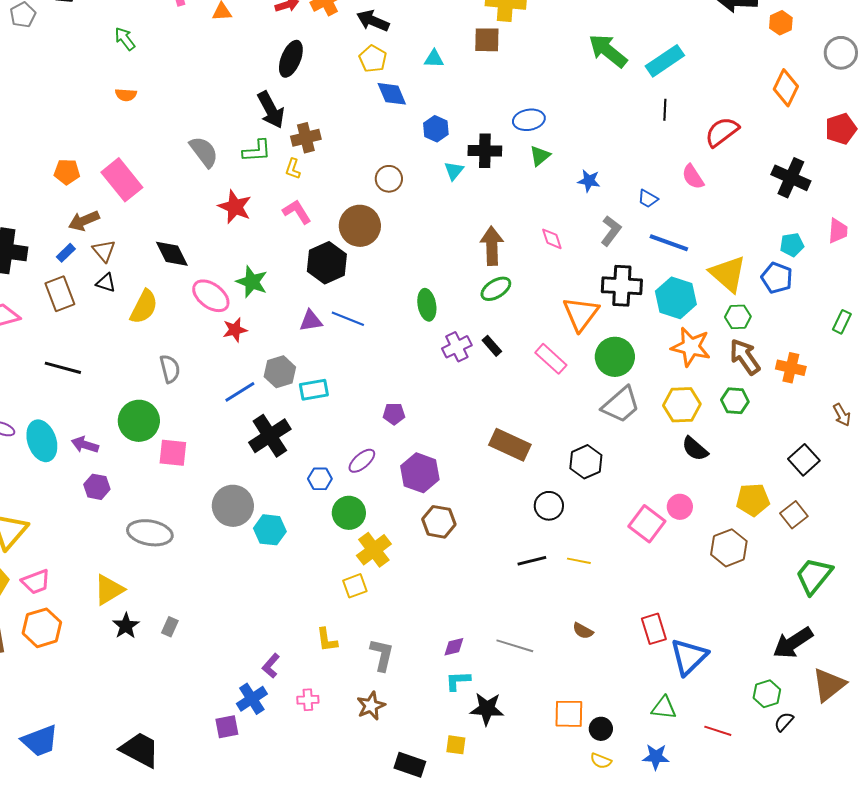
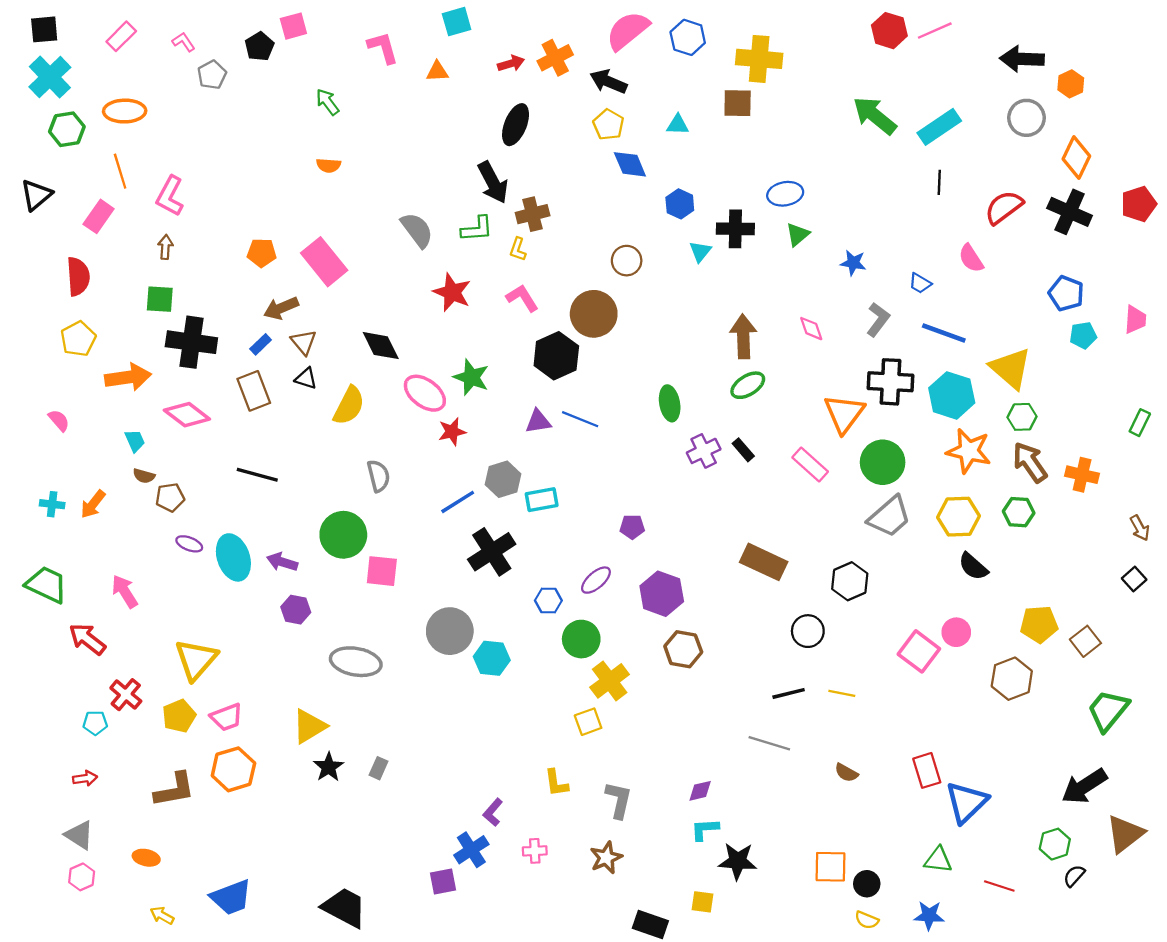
gray circle: (841, 53) -> (1027, 118), moved
black cross: (791, 178) -> (1070, 212), moved
blue pentagon: (777, 278) -> (1066, 293), moved
black square: (804, 460) -> (1134, 579), moved, size x0.7
gray line: (515, 646) -> (769, 743), moved

